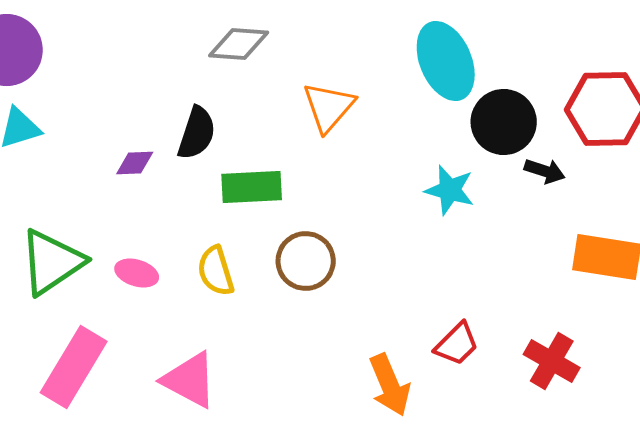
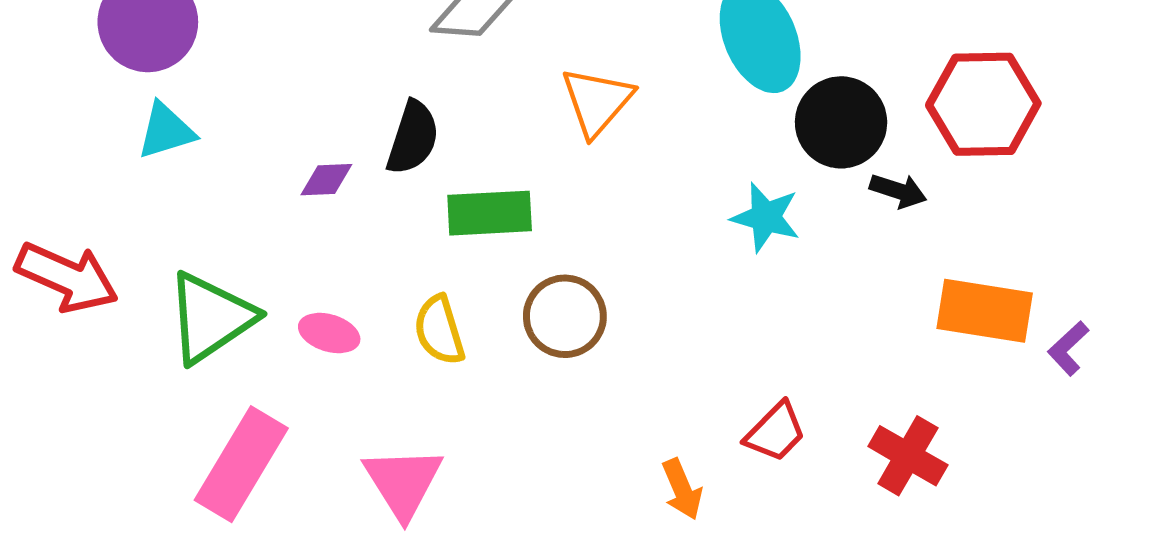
pink triangle: (190, 380) -> (403, 482), turned 30
orange arrow: (390, 385) -> (682, 489), size x0.7

